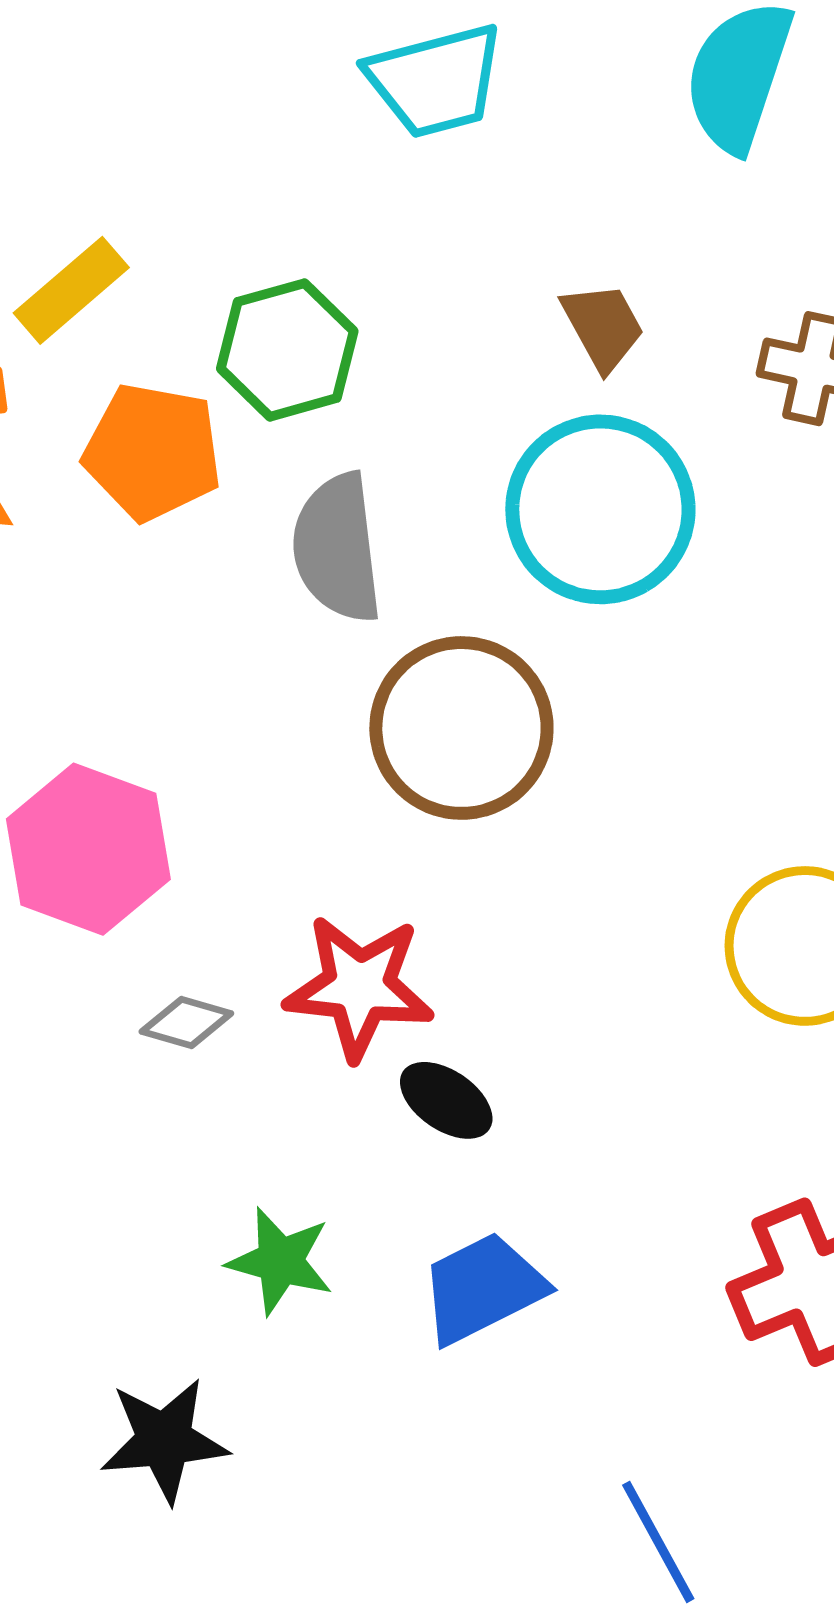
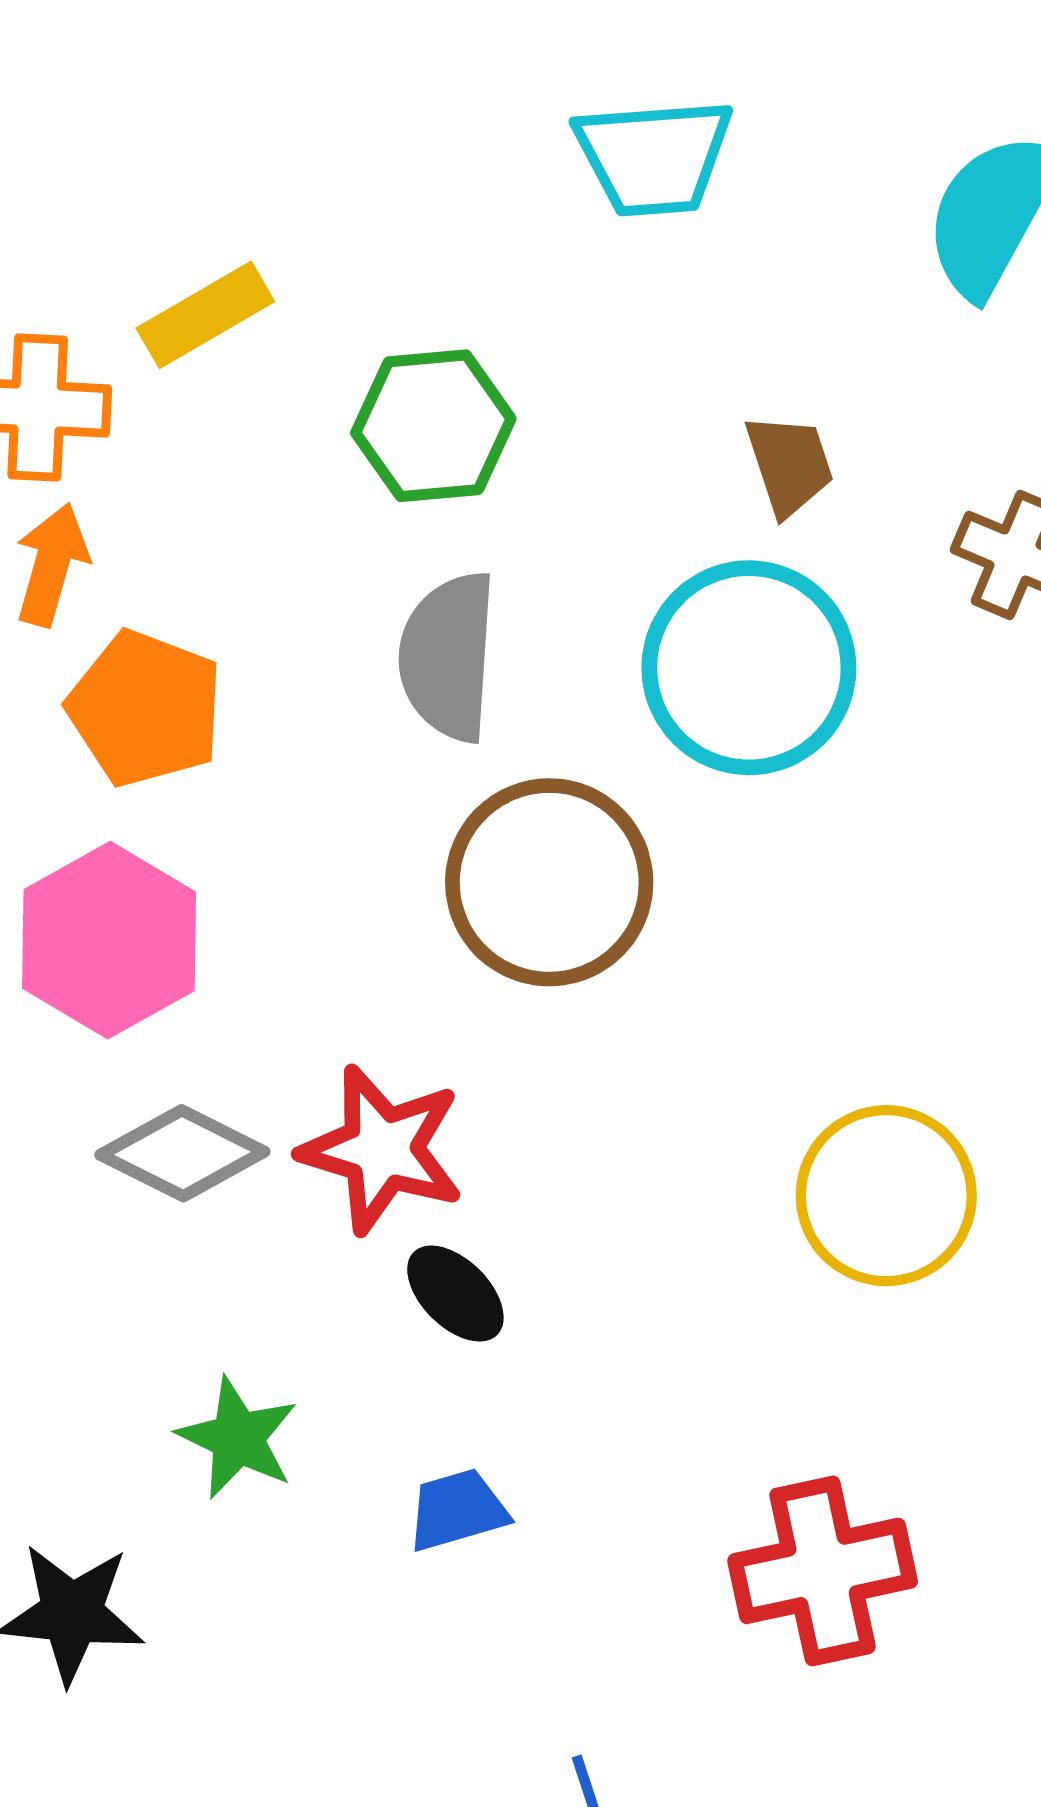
orange pentagon: (153, 452) -> (145, 708), moved
gray diamond: (186, 1022) -> (182, 1153), size x1.6
blue trapezoid: (483, 1288) -> (457, 1510), size x0.7

